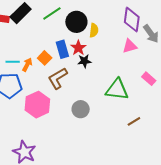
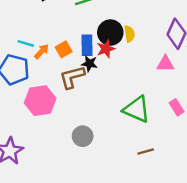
black circle: (76, 22) -> (110, 33), moved
yellow semicircle: (94, 30) -> (129, 34), turned -32
black star: (84, 61) -> (89, 64), moved
gray circle: (81, 109) -> (83, 136), moved

